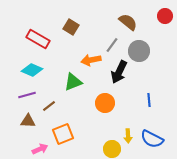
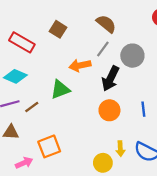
brown semicircle: (128, 22) -> (106, 24), moved
orange circle: (105, 103) -> (109, 110), moved
brown line: (49, 106) -> (32, 107), moved

